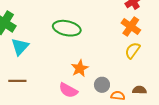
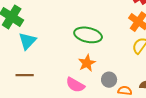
green ellipse: (67, 28) -> (88, 35), moved

